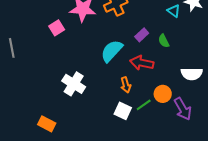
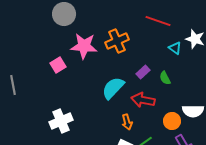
white cross: (74, 84) -> (61, 121), moved, turned 35
orange circle: (163, 94) -> (172, 121), moved

